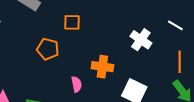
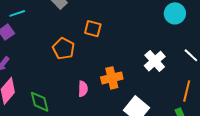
orange cross: (102, 67) -> (112, 78), turned -35

